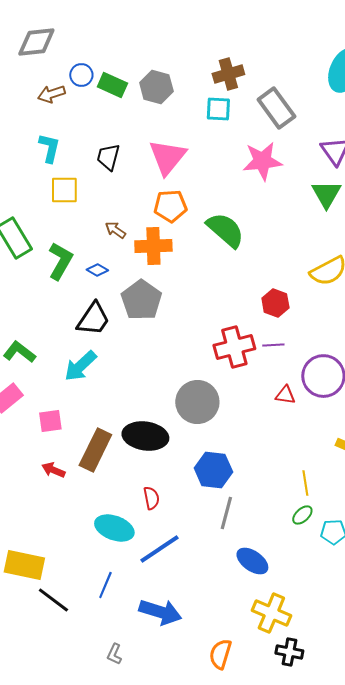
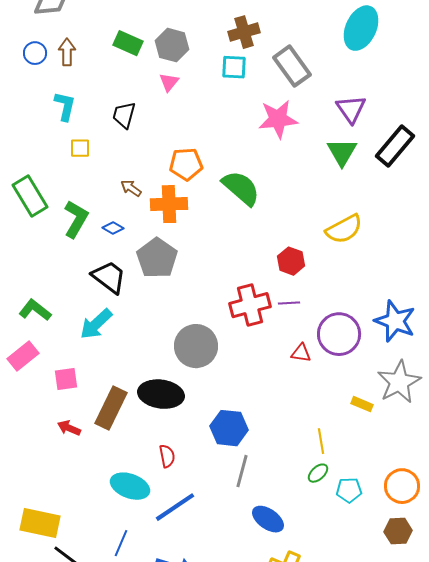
blue circle: (81, 75) -> (35, 53), moved
brown arrow: (51, 94) -> (67, 52), turned 108
pink triangle: (167, 157) -> (169, 82), moved, size x0.5
yellow square: (64, 190) -> (80, 148), size x0.7
black trapezoid: (93, 319) -> (109, 277), turned -87
gray circle: (197, 402) -> (196, 346), moved

